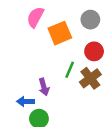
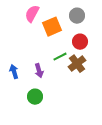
green line: (70, 70) -> (60, 57), turned 40
blue arrow: (26, 102) -> (14, 72), moved, turned 72

